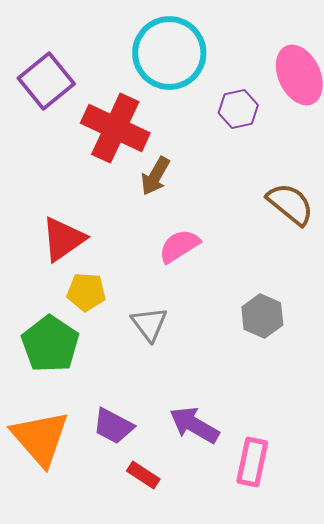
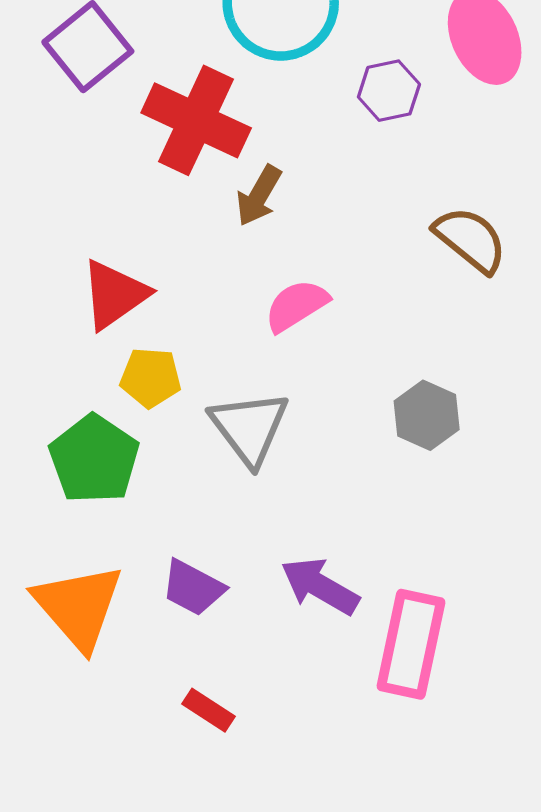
gray triangle: (149, 324) -> (249, 428), size x1.4
pink rectangle: (252, 462) -> (411, 644), size x1.4
red rectangle: (143, 475) -> (209, 710), moved

